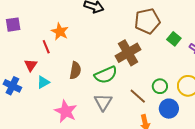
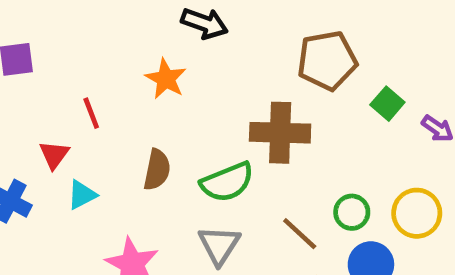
orange star: (60, 32) -> (166, 79), moved
brown cross: (128, 53) -> (280, 133), turned 30

